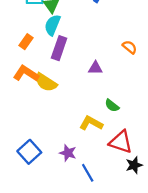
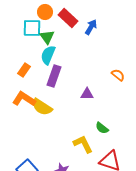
yellow L-shape: (91, 123) -> (83, 144), turned 35

